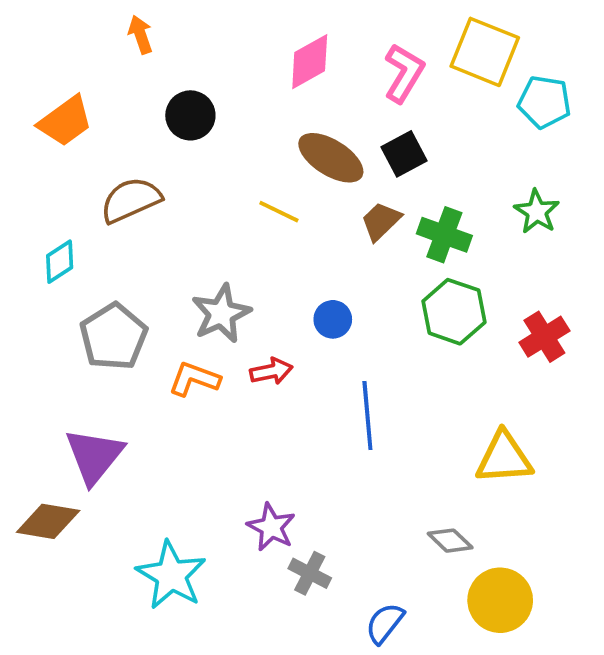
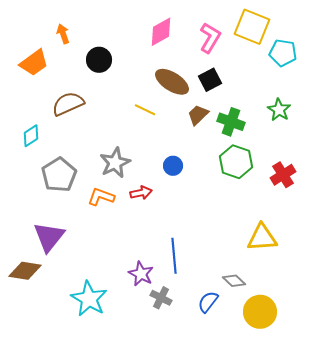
orange arrow: (140, 35) -> (63, 34), moved
blue line: (367, 416) -> (174, 256), moved
blue semicircle: (385, 623) -> (208, 302), moved

